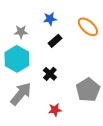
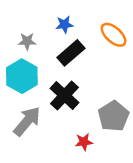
black rectangle: (55, 41) -> (71, 53), size x1.5
black cross: (50, 74) -> (65, 95), size x1.6
red star: (55, 110) -> (84, 142), moved

